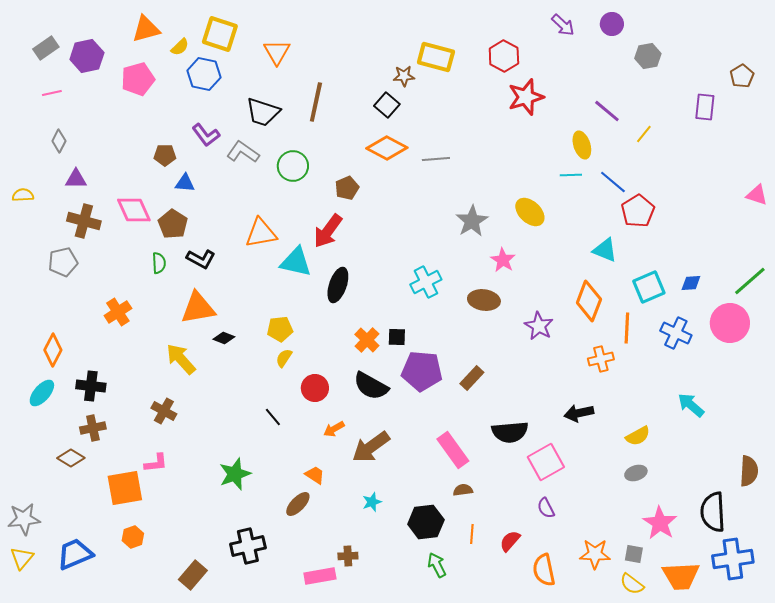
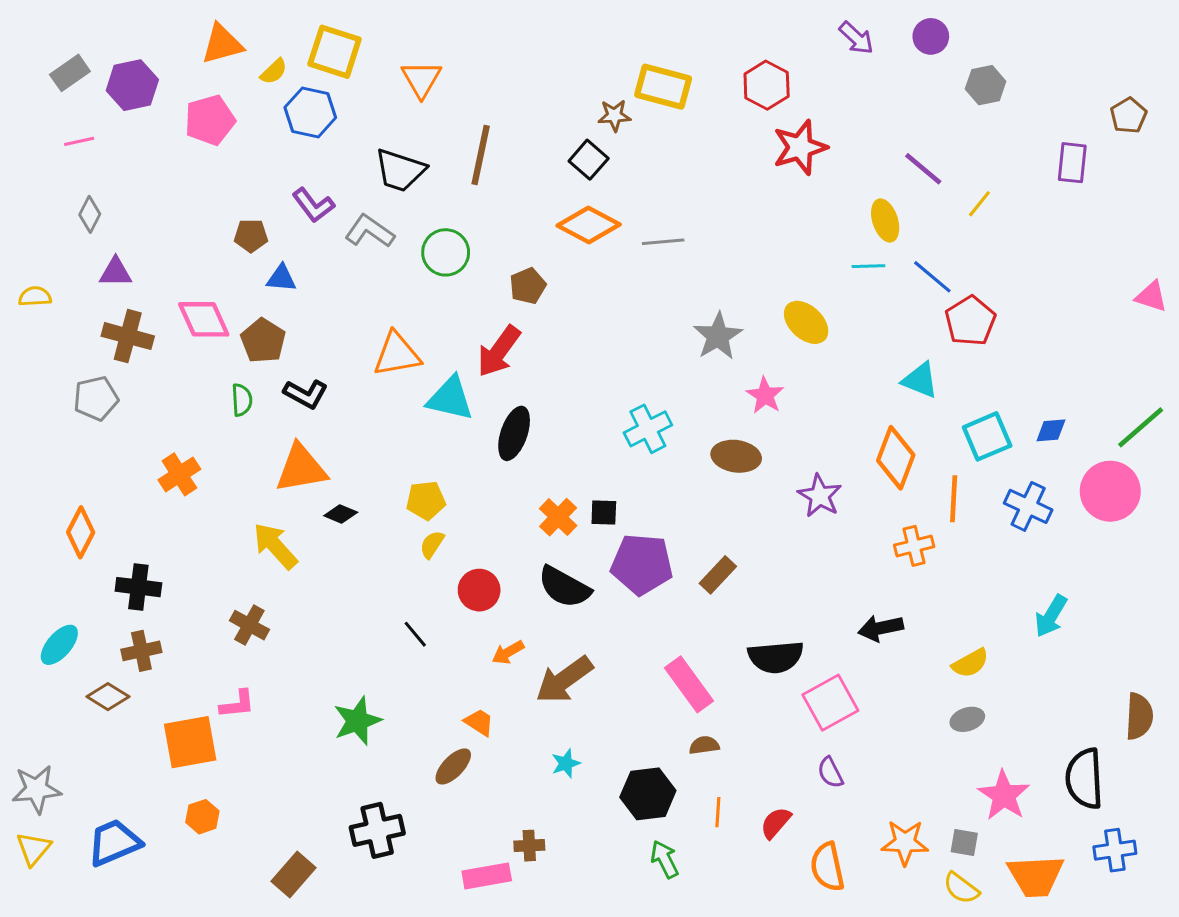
cyan ellipse: (42, 393) -> (59, 645), moved
cyan arrow: (691, 405) -> (1051, 616), turned -100
blue cross: (733, 559) -> (1115, 850), size x0.7

